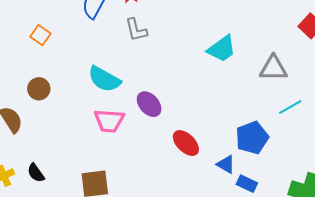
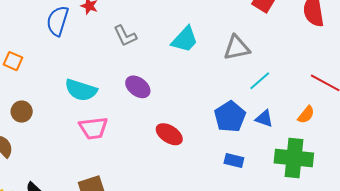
gray L-shape: (136, 30) -> (125, 36), moved
purple ellipse: (149, 104) -> (138, 87), moved
blue triangle: (226, 164) -> (264, 119), moved

